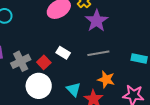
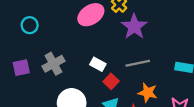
gray cross: (21, 61) -> (53, 64), moved
red square: (44, 62) -> (111, 81), moved

